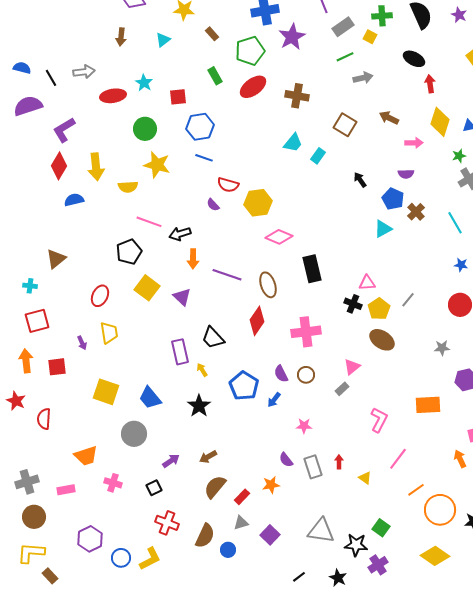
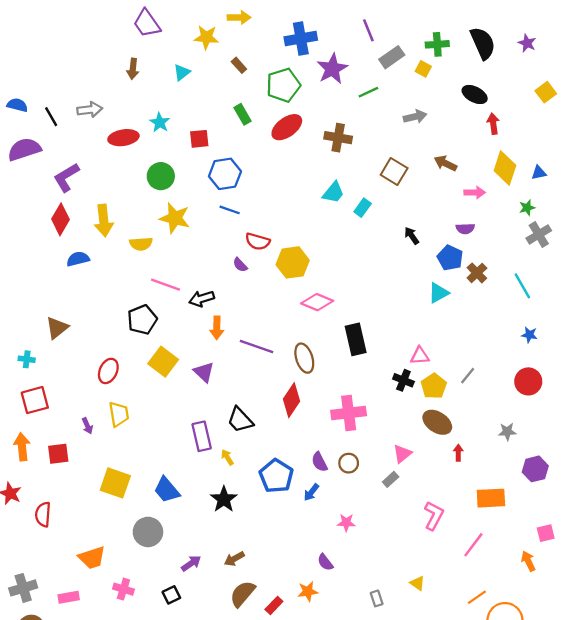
green line: (345, 57) -> (368, 92), moved
pink line: (398, 459) -> (473, 545), moved
red arrow: (339, 462) -> (458, 453), moved
gray rectangle: (313, 467) -> (377, 598), moved, size x0.6

